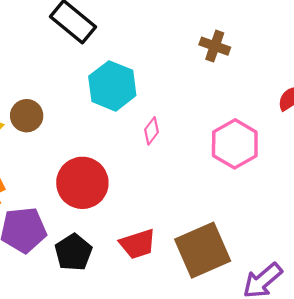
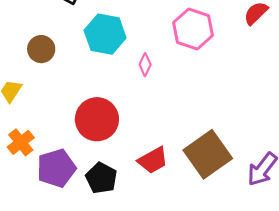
brown circle: (27, 116) -> (41, 49), moved
pink hexagon: (235, 144) -> (193, 29), moved

